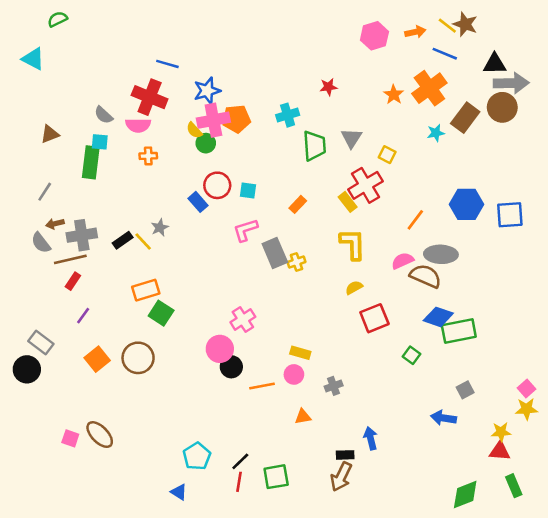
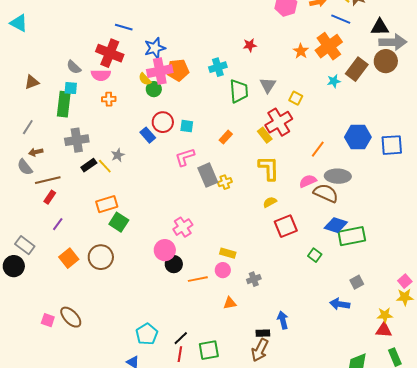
gray cross: (82, 235) -> (77, 140), moved

